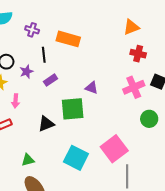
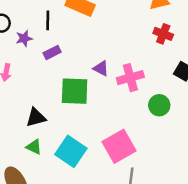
pink cross: (134, 87) -> (130, 78), moved
green circle: (149, 119) -> (159, 105), moved
black triangle: (46, 124) -> (36, 117), moved
green triangle: (28, 160) -> (34, 147), moved, turned 32

